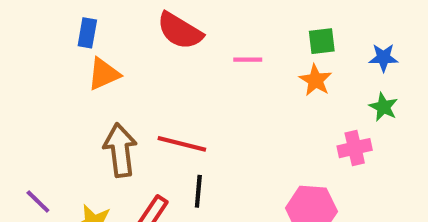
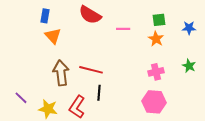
orange triangle: (104, 74) -> (53, 36), turned -48
green star: (383, 107) -> (189, 66), moved
pink cross: (355, 148) -> (156, 72), moved

